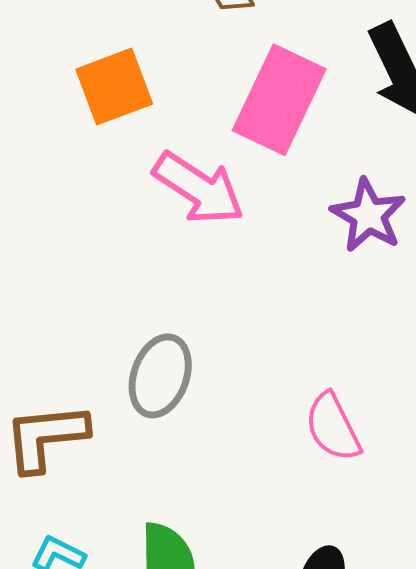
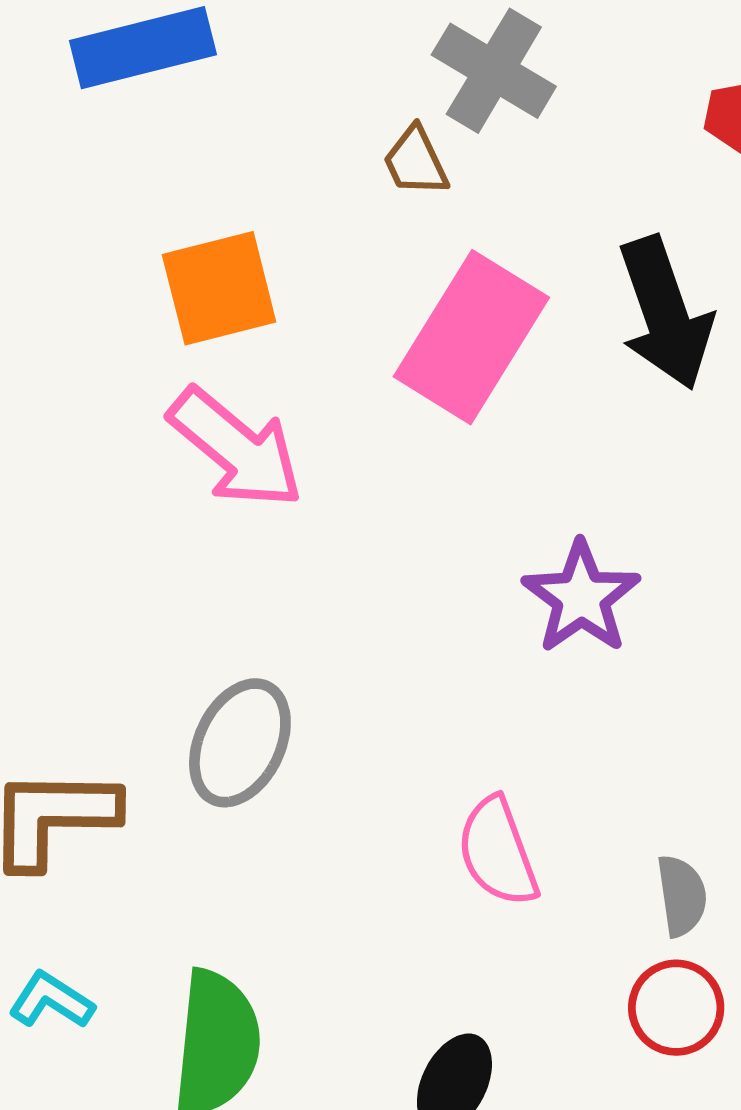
pink arrow: (198, 188) -> (236, 448), moved
purple star: (368, 215) -> (581, 597), moved

